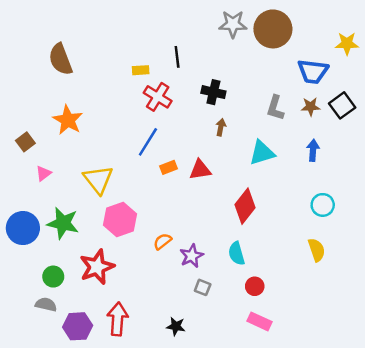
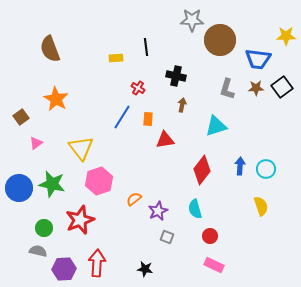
brown circle: (273, 29) -> (220, 40), moved
red cross: (158, 97) -> (138, 88), moved, size x0.6
blue arrow: (313, 150) -> (240, 166), moved
orange rectangle: (169, 167) -> (148, 119), moved, turned -64

